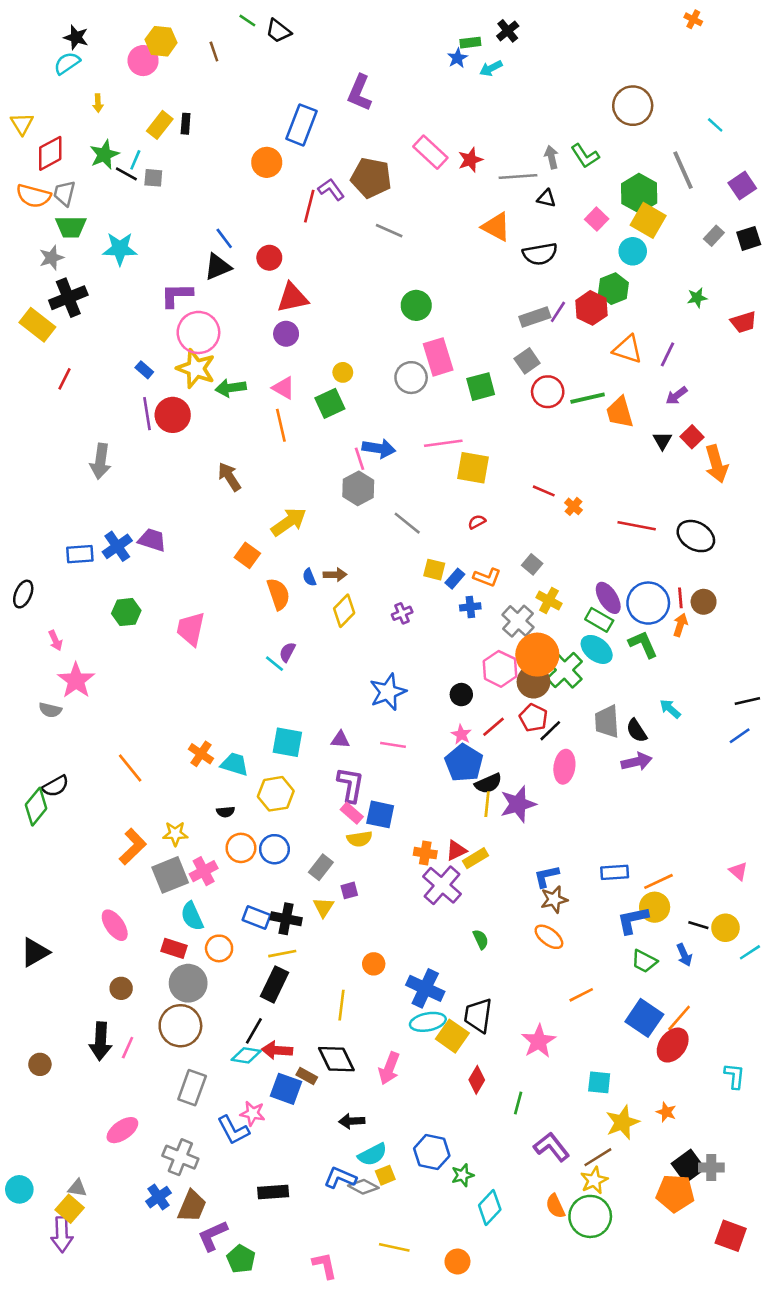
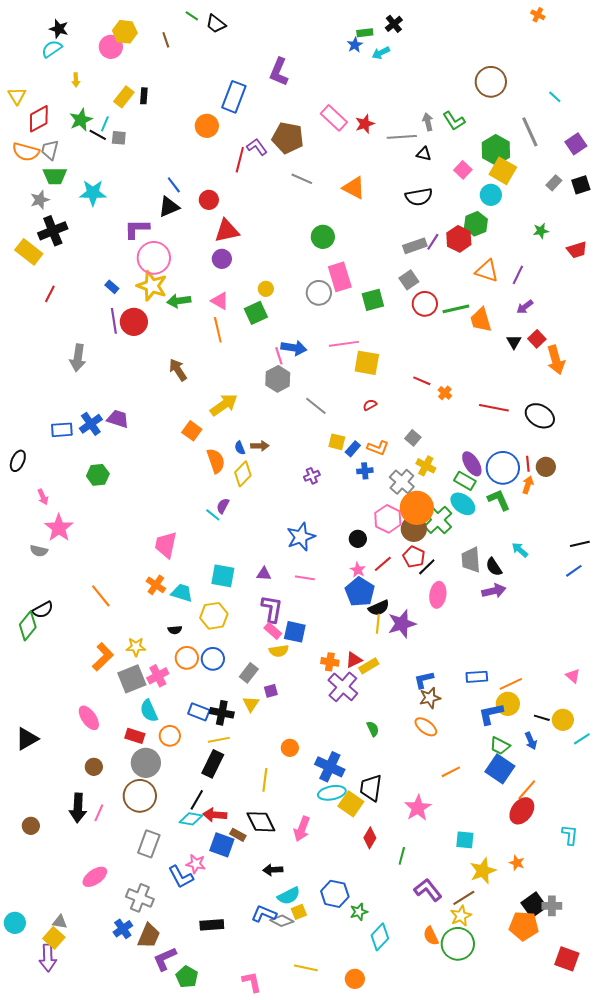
orange triangle: (496, 227) -> (354, 188), moved
yellow diamond: (344, 611) -> (243, 474), moved
pink trapezoid: (191, 629) -> (166, 545), moved
blue square: (644, 1018) -> (500, 769), moved

